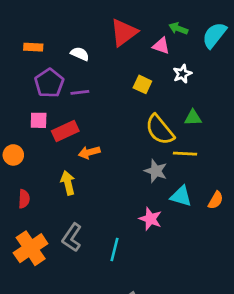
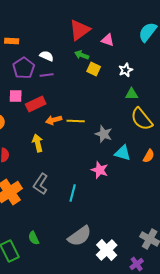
green arrow: (178, 29) -> (82, 55), moved
white semicircle: (80, 54) -> (47, 56), moved
white star: (182, 74) -> (126, 70), moved
yellow semicircle: (160, 130) -> (142, 119), moved
yellow line: (185, 154) -> (76, 121), moved

